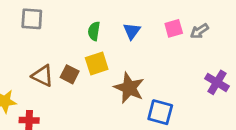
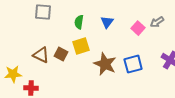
gray square: (32, 19) -> (43, 12), moved
pink square: (174, 28) -> (138, 28), moved, turned -32
blue square: (160, 112) -> (133, 64), moved, turned -30

